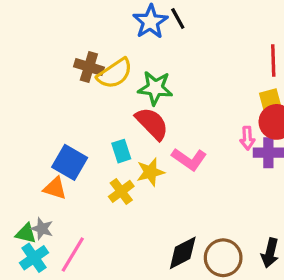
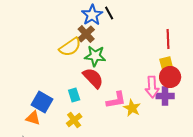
brown cross: (89, 67) -> (86, 34), moved, turned 30
pink arrow: (247, 138) -> (152, 87), size x1.5
pink L-shape: (189, 159) -> (116, 100), turned -45
yellow star: (150, 172) -> (132, 108), moved, turned -30

